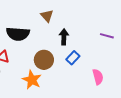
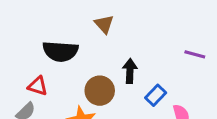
black arrow: (64, 37) -> (130, 71), moved
blue rectangle: (73, 58) -> (156, 95), moved

